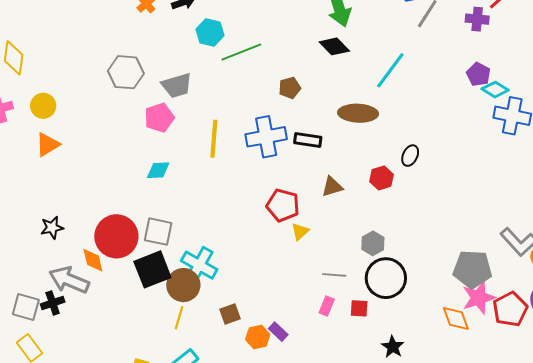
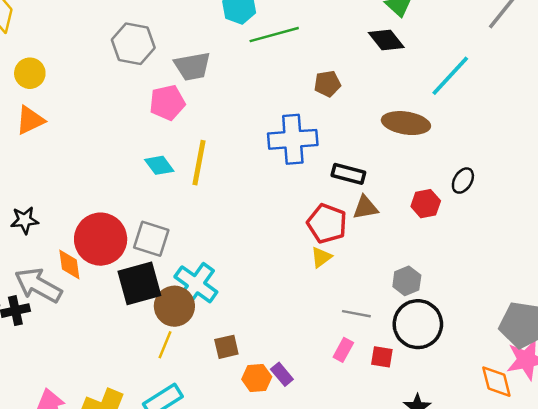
yellow line: (214, 139) -> (199, 163), moved
black rectangle: (308, 140) -> (348, 174), moved
cyan diamond: (158, 170) -> (159, 165), turned 50
red pentagon: (283, 205) -> (327, 223), moved

